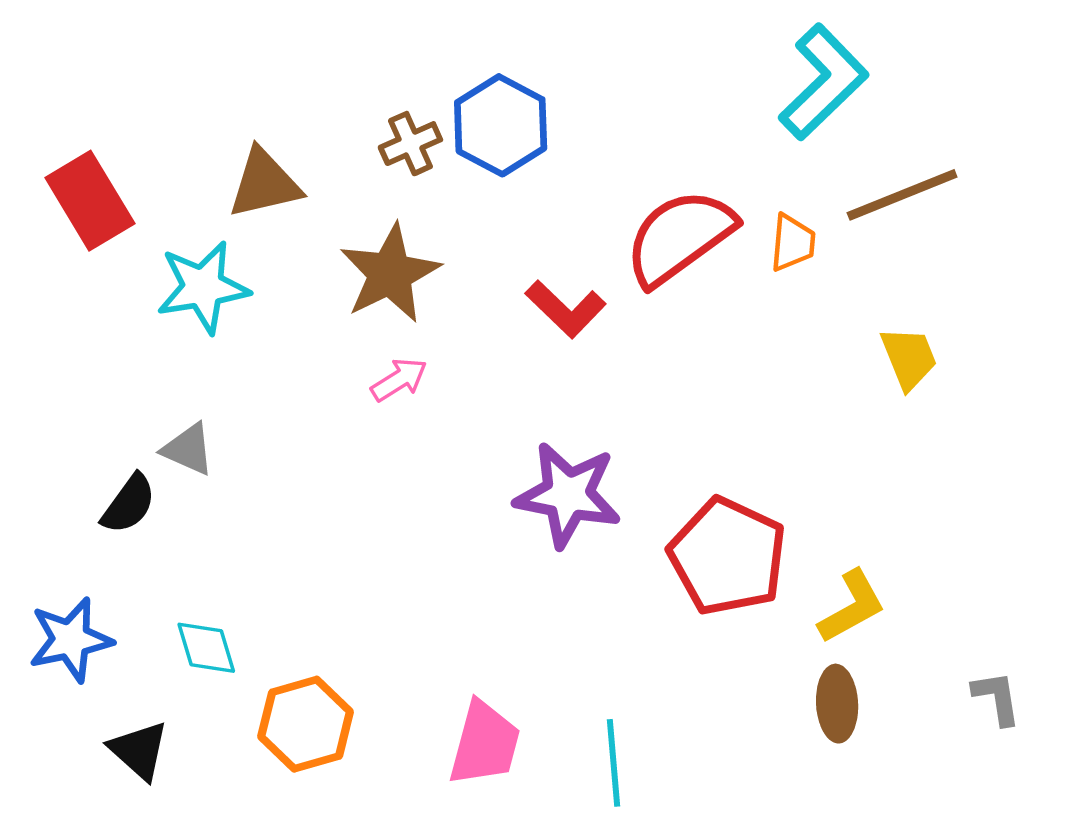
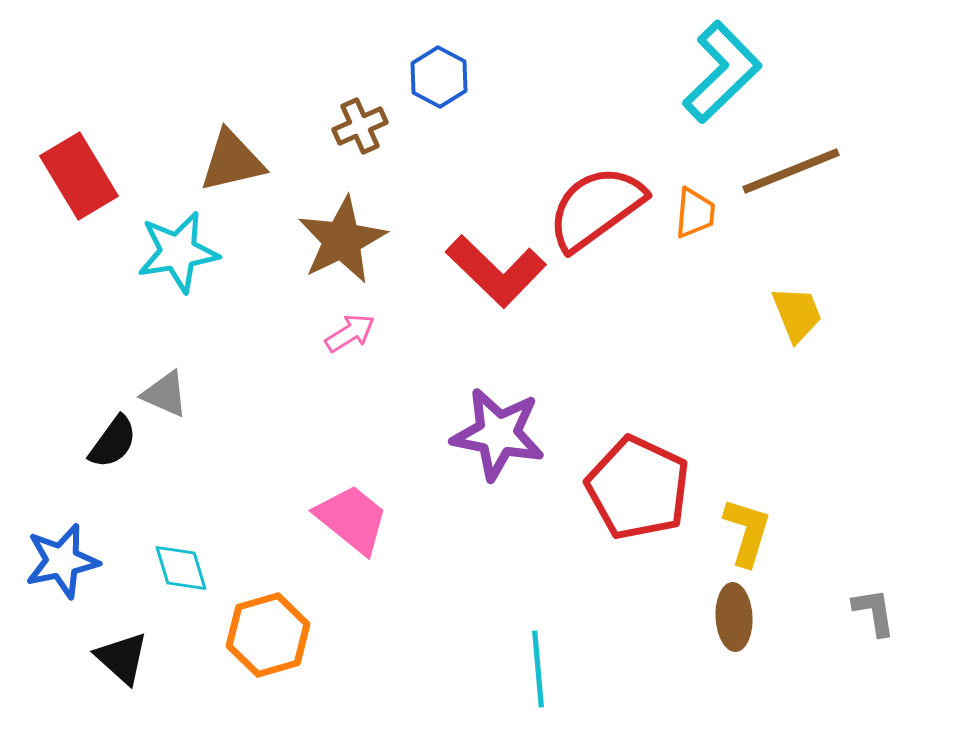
blue hexagon: (501, 125) -> (439, 77), moved, size x0.7
red L-shape: (566, 309) -> (496, 271), size x1.4
yellow L-shape: (852, 607) -> (747, 532), turned -44
pink trapezoid: (485, 744) -> (352, 519), moved, turned -66

